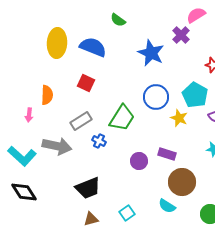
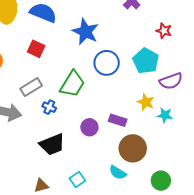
blue star: (151, 53) -> (85, 32), moved
yellow star: (179, 118) -> (146, 102), moved
black trapezoid: (88, 188) -> (52, 144), moved

